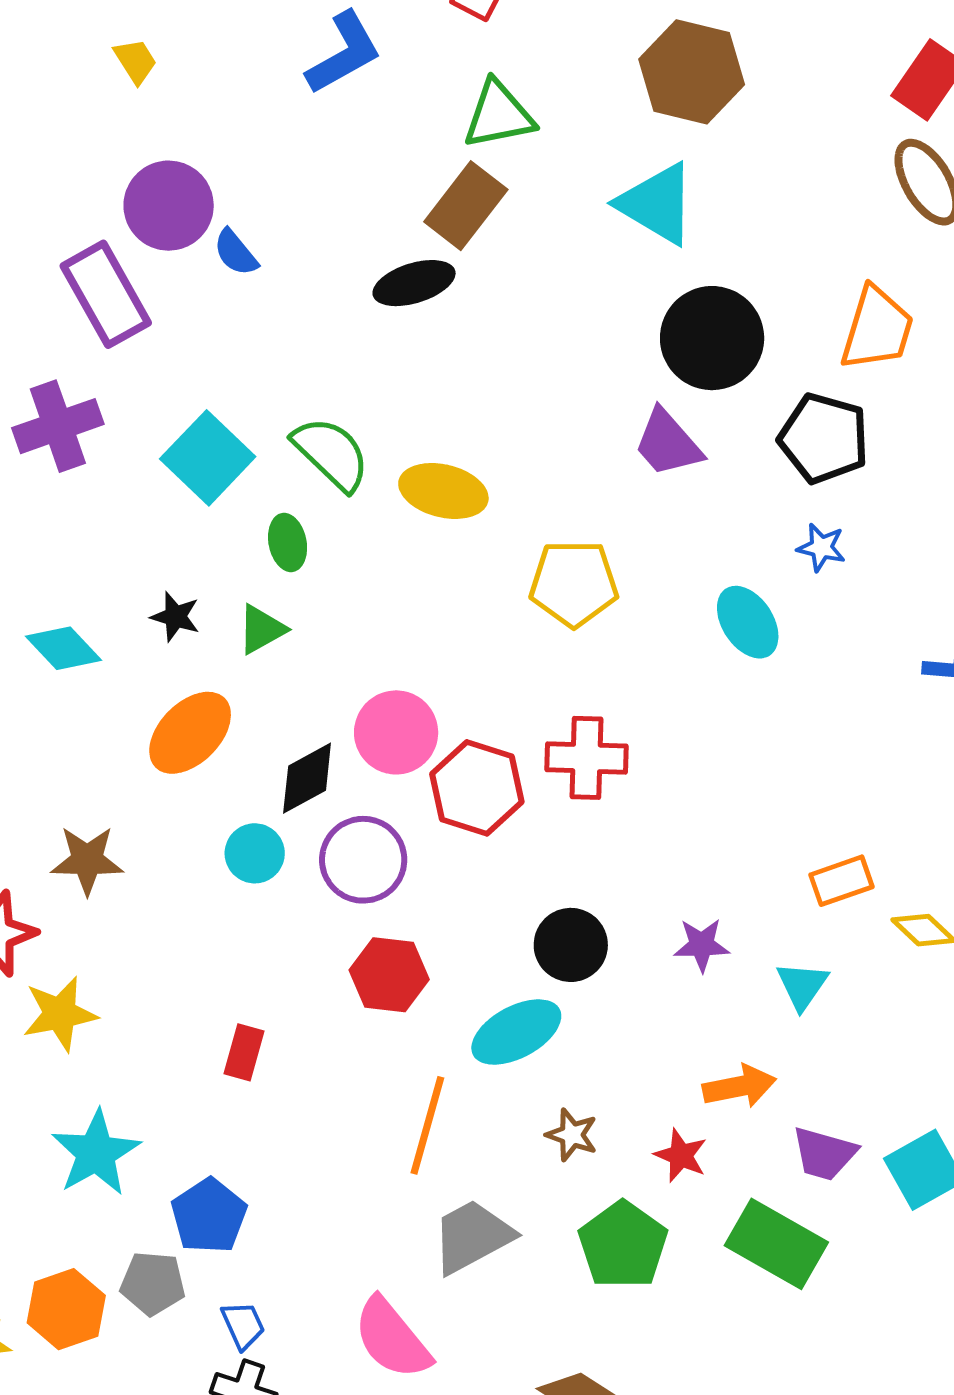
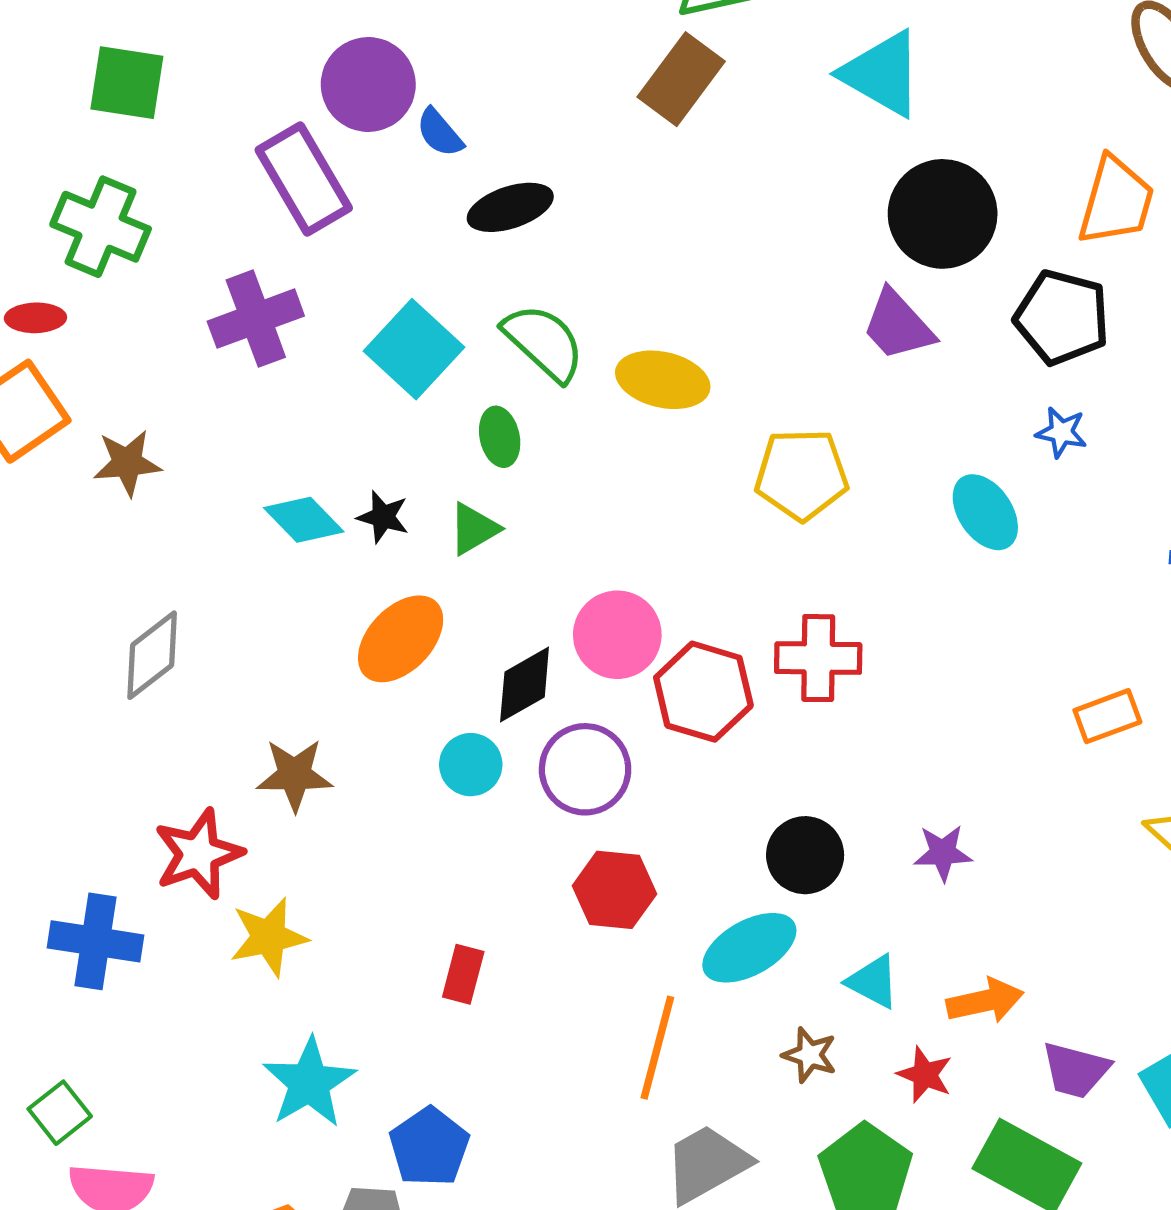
black ellipse: (414, 283) -> (510, 207), moved
cyan diamond: (64, 648) -> (304, 520), moved
orange rectangle: (841, 881) -> (1107, 716), moved
cyan triangle: (802, 986) -> (873, 982), moved, turned -36

